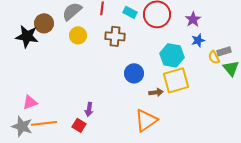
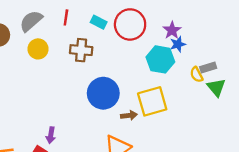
blue star: (198, 40) -> (178, 44), moved
cyan hexagon: (172, 55) -> (160, 59), moved
blue circle: (134, 73) -> (103, 93), size x1.4

